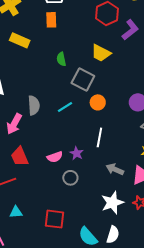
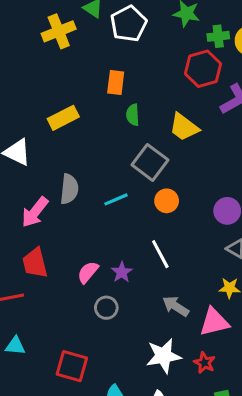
orange rectangle: (51, 20) -> (116, 83), moved
yellow rectangle: (20, 40) -> (63, 118), moved, turned -60
green semicircle: (61, 59) -> (133, 115), moved
white line: (99, 137) -> (160, 254), turned -48
pink semicircle: (55, 157) -> (88, 272), turned 140

